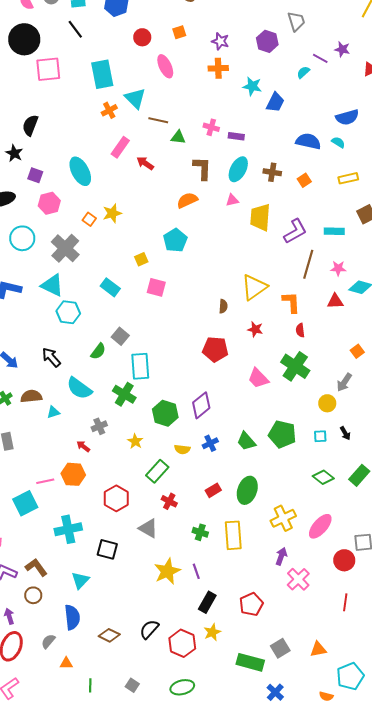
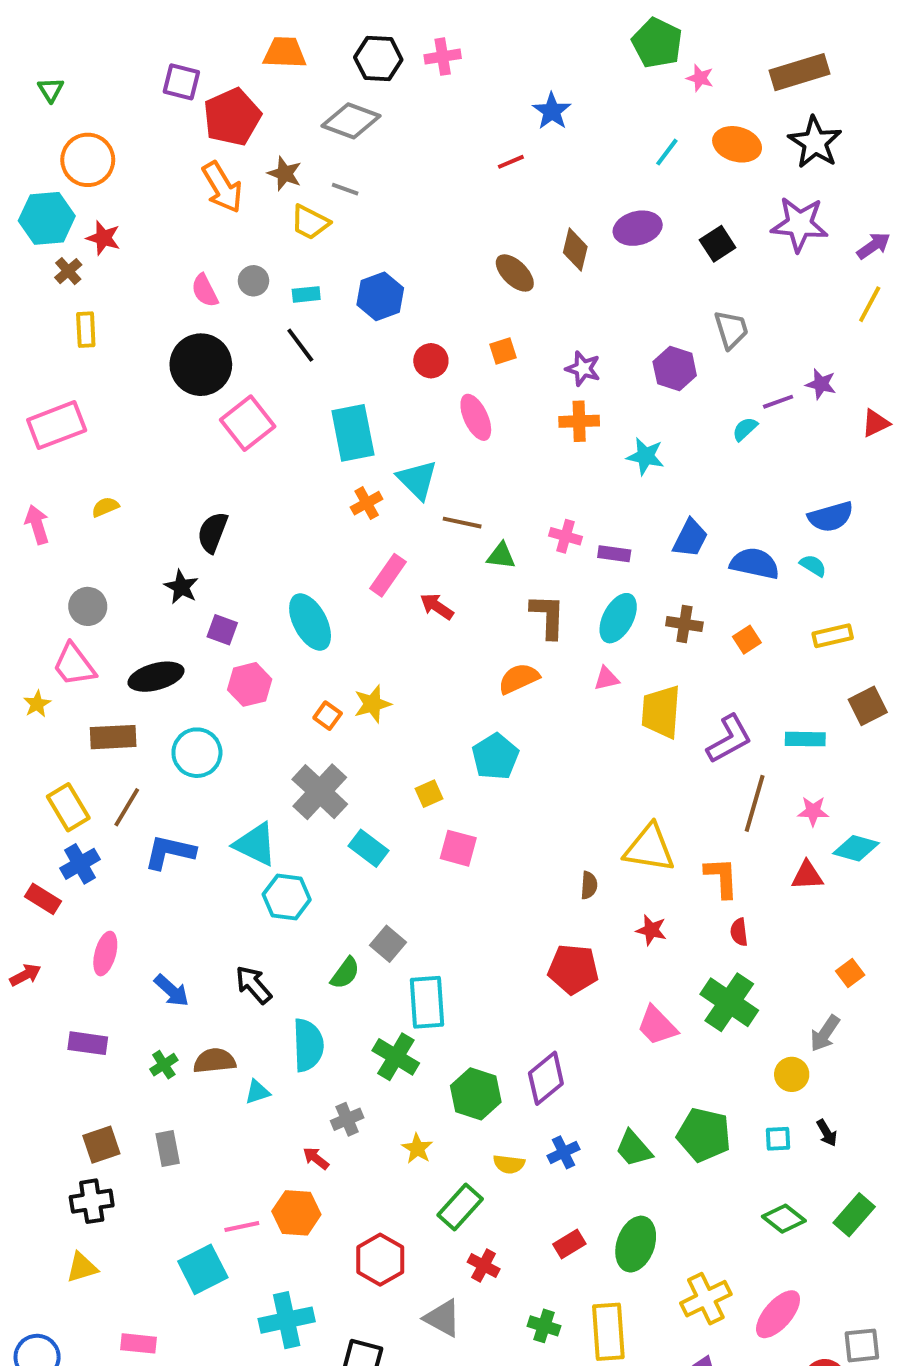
purple line: (320, 58) -> (778, 402), turned -49
pink square: (48, 69) -> (248, 423), turned -32
blue trapezoid: (275, 102) -> (690, 538), moved
gray cross: (65, 248) -> (320, 792), moved
yellow triangle: (254, 287) -> (649, 848), turned 44
cyan semicircle: (79, 388) -> (308, 1045), turned -128

